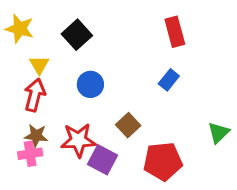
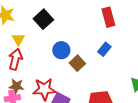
blue circle: (90, 84) -> (61, 50), moved
brown square: (128, 125) -> (77, 63), moved

